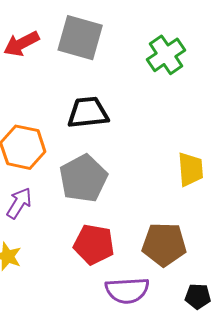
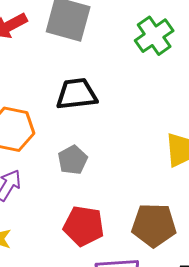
gray pentagon: (83, 178) -> (73, 160), size x0.6

